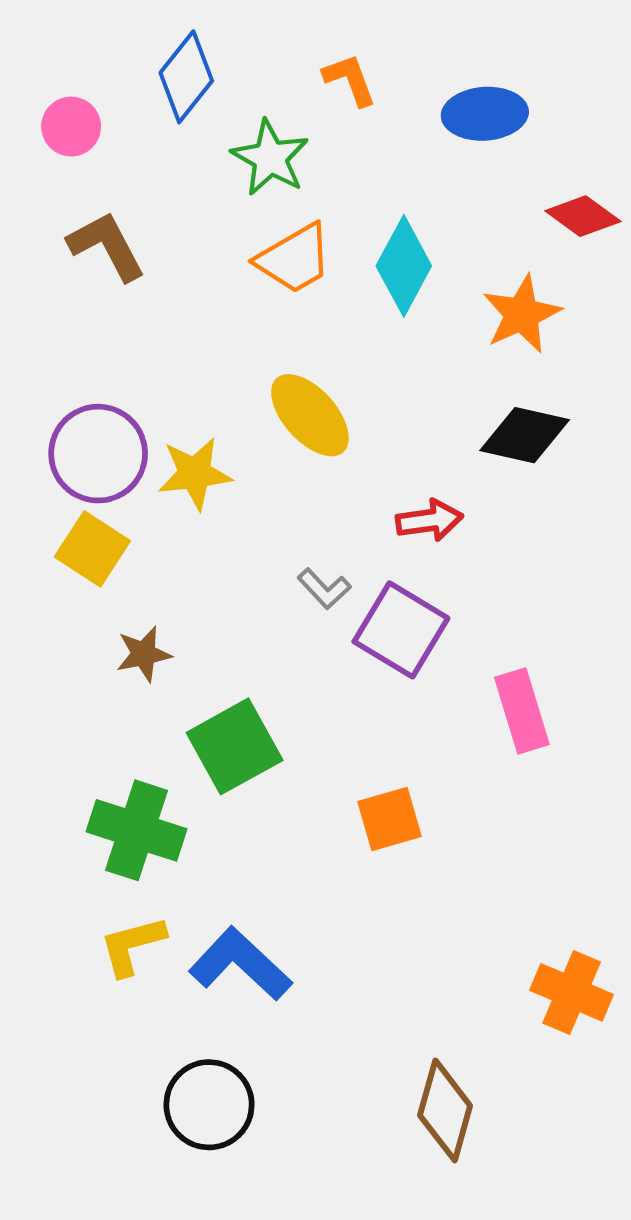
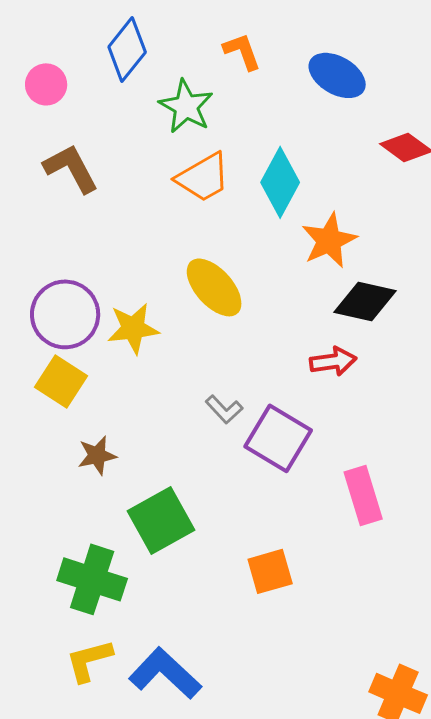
blue ellipse: (485, 114) -> (337, 75), turned 34
orange star: (522, 314) -> (329, 240), moved
red arrow: (429, 520) -> (333, 361), moved

